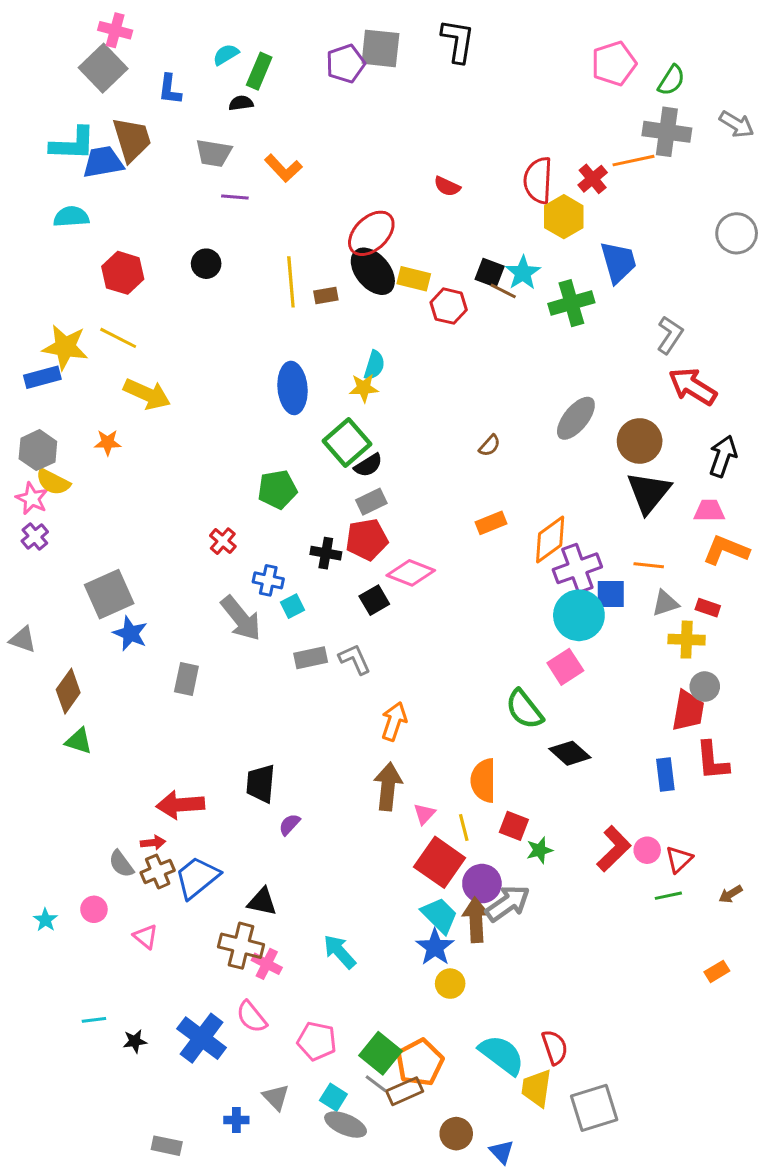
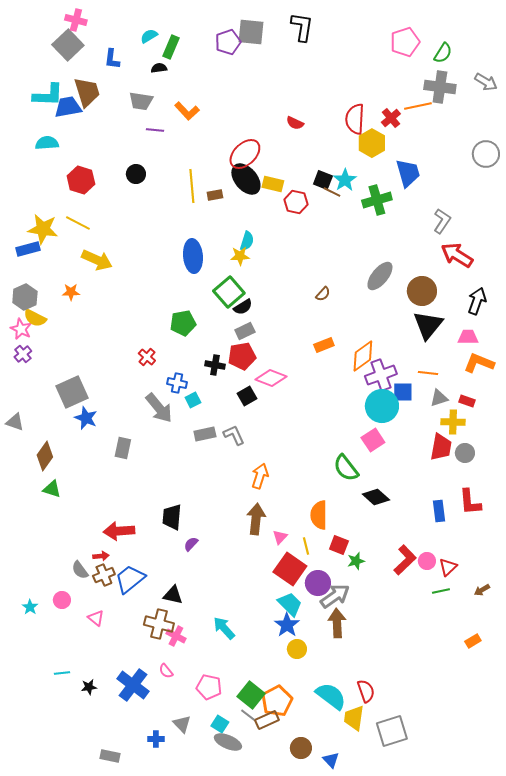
red trapezoid: (688, 711) -> (441, 447), moved
brown arrow: (476, 920) -> (337, 623), moved
pink semicircle: (252, 1017) -> (166, 671), size x0.7

